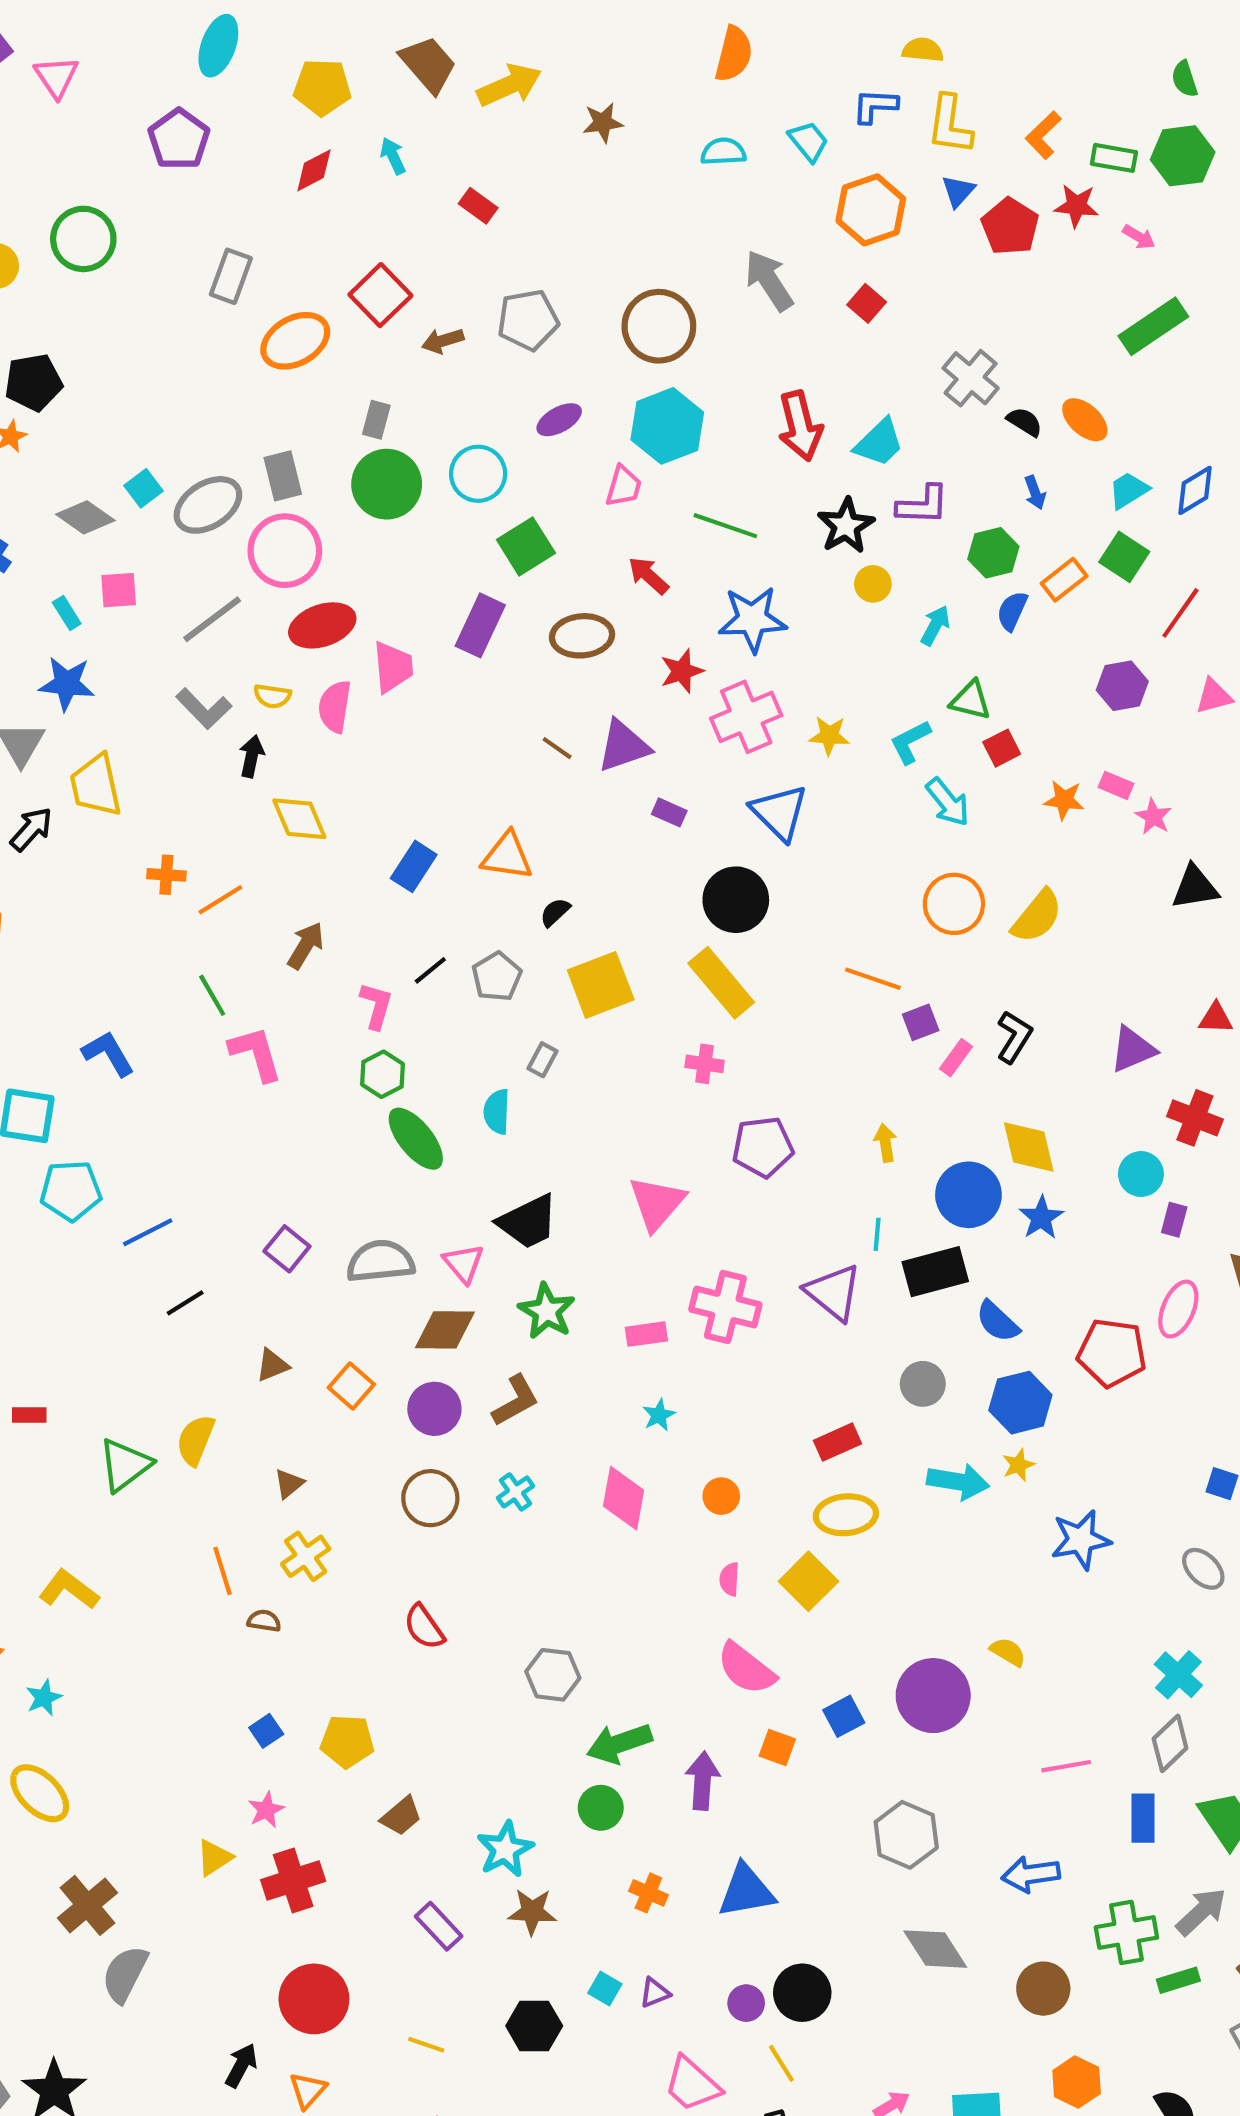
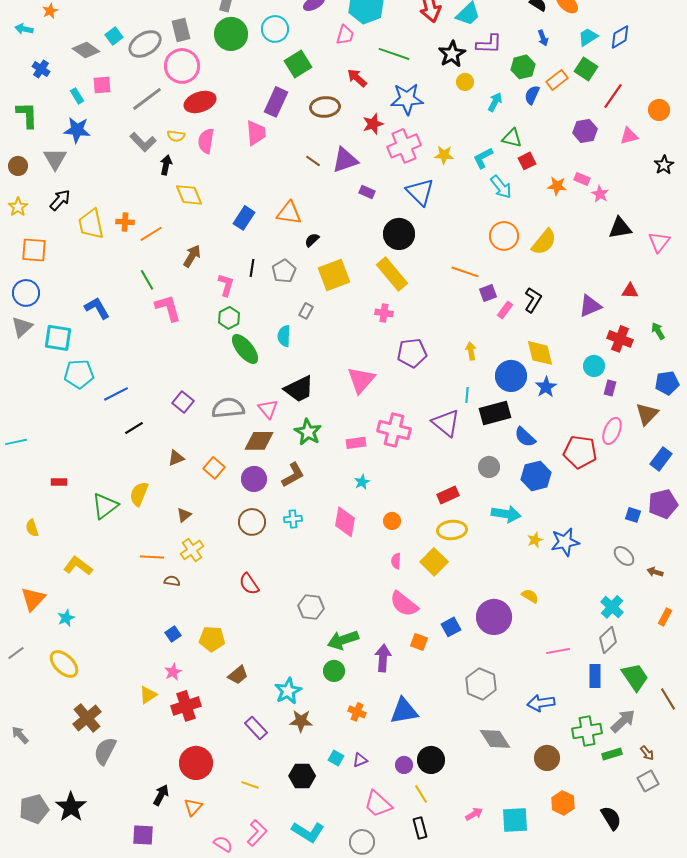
pink trapezoid: (393, 667) -> (256, 133), moved
yellow trapezoid: (96, 785) -> (91, 224), moved
black line: (430, 970) -> (252, 268), turned -42
yellow star: (1018, 1465) -> (535, 540), moved
cyan cross: (516, 1492) -> (293, 519), turned 30
orange line: (223, 1571) -> (152, 557), turned -70

